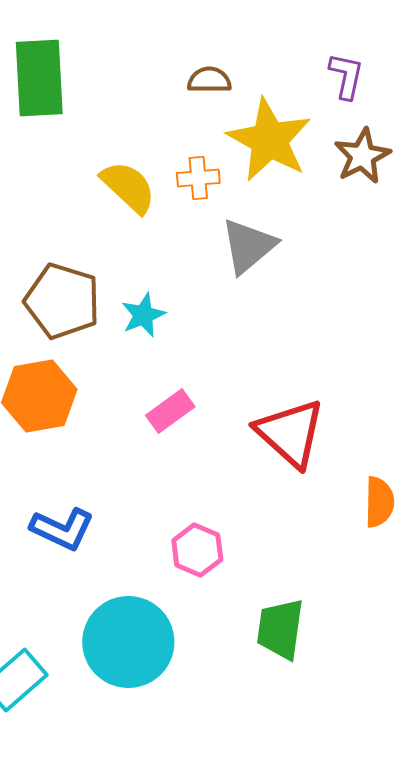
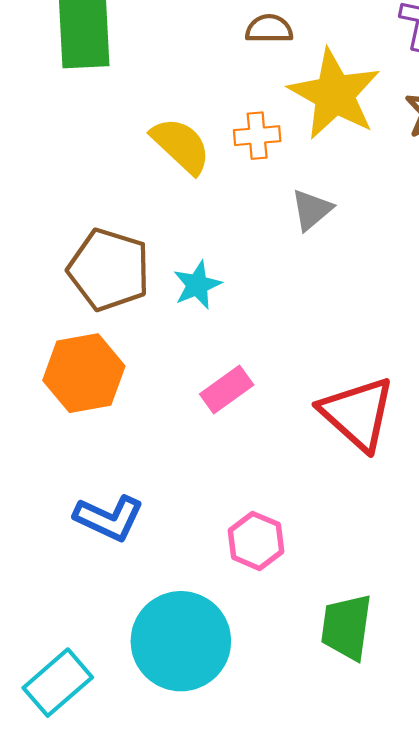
gray triangle: (248, 246) -> (312, 210), size x0.7

